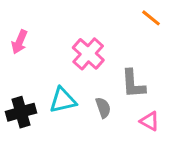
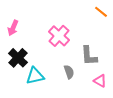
cyan triangle: (63, 100) -> (35, 76), moved
black cross: (21, 112) -> (18, 58), moved, turned -30

